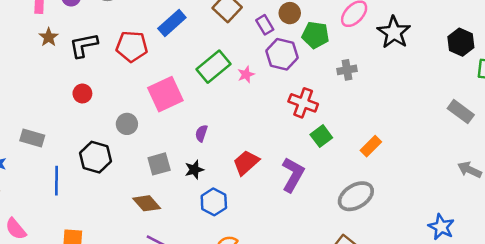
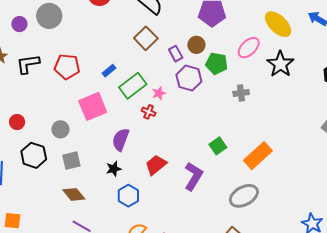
blue rectangle: (172, 23) -> (109, 71), moved, size x0.6
red circle: (82, 93) -> (17, 122), moved
red cross: (303, 103) -> (149, 112), moved, size x0.6
purple semicircle: (201, 133) -> (121, 140), size x1.6
orange rectangle: (371, 146) -> (258, 156), size x1.6
gray square: (159, 164) -> (71, 161), moved

